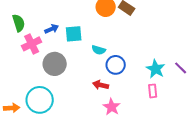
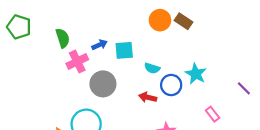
cyan star: (156, 69) -> (196, 74), moved
red arrow: (101, 85) -> (148, 97), moved
pink rectangle: (153, 91) -> (213, 114), turned -32

